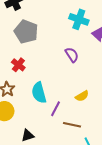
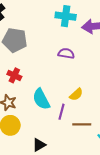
purple semicircle: (72, 55) -> (66, 53), turned -35
yellow semicircle: (82, 96) -> (76, 94), moved

